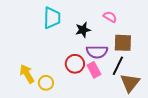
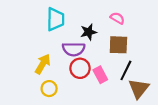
brown square: (123, 43) -> (118, 45), moved
purple semicircle: (97, 52) -> (74, 49), moved
yellow arrow: (27, 74) -> (43, 64), moved, turned 60

